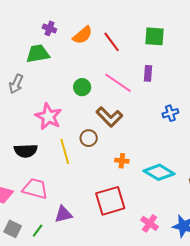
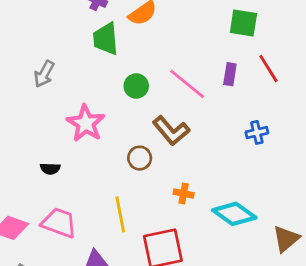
red line: (112, 42) -> (268, 68), moved
green trapezoid: (38, 54) -> (106, 39), moved, turned -90
black semicircle: (26, 151) -> (50, 169), size x0.6
yellow line: (65, 151) -> (120, 214), moved

